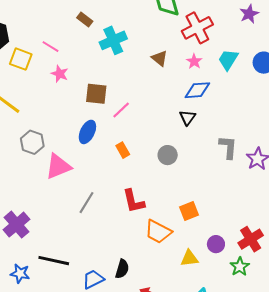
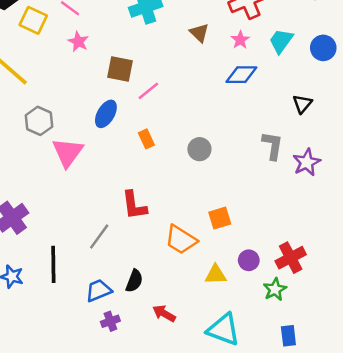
black triangle: (187, 118) -> (302, 104), moved
pink triangle: (58, 166) -> (68, 152), turned -36
red L-shape: (134, 201) -> (134, 205), moved
gray line: (86, 203) -> (99, 236), moved
black line: (54, 261) -> (53, 264), turned 72

